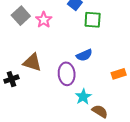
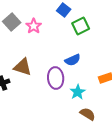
green square: (93, 20) -> (81, 26), turned -30
cyan star: (83, 97) -> (78, 92), moved

